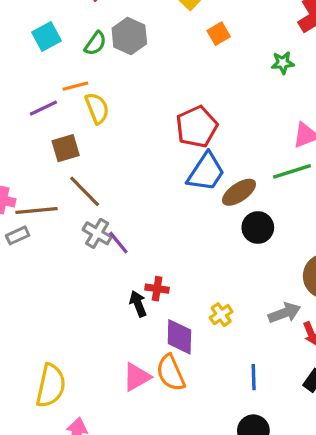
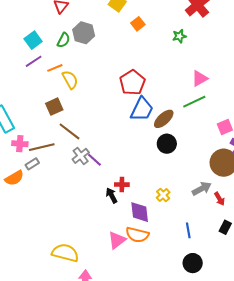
purple line: (43, 108) -> (34, 61), moved
black circle: (258, 228) -> (167, 144), moved
gray cross: (97, 233) -> (81, 156), turned 30
orange semicircle: (171, 373) -> (137, 235), turned -45
yellow semicircle: (51, 386) -> (65, 253), turned -80

